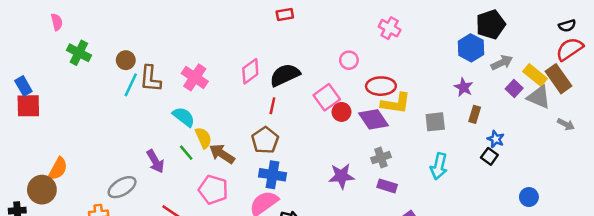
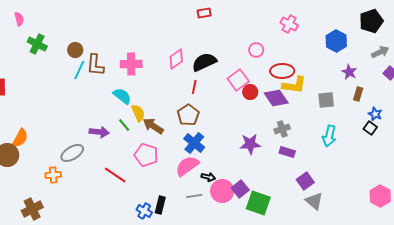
blue hexagon: (471, 48) -> (336, 41), moved
pink cross: (195, 77) -> (131, 64), turned -35
purple arrow: (155, 161) -> (99, 132), turned -54
blue cross: (272, 175) -> (194, 143), turned 30

